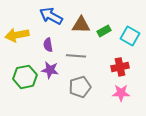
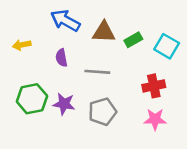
yellow arrow: (17, 35) -> (22, 45), size x0.6
purple star: (50, 70) -> (64, 104), moved

